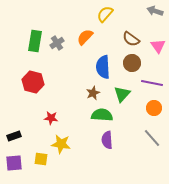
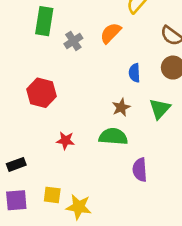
green rectangle: (35, 41) -> (44, 21), moved
blue semicircle: (103, 67) -> (134, 73), size x0.6
green semicircle: (102, 115) -> (113, 137), moved
yellow star: (61, 144) -> (79, 207), moved

